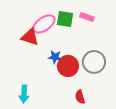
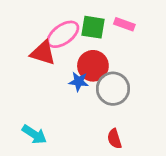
gray circle: (94, 62) -> (113, 89), moved
red circle: (68, 66) -> (93, 66), moved
cyan arrow: (24, 94) -> (34, 134), turned -60

